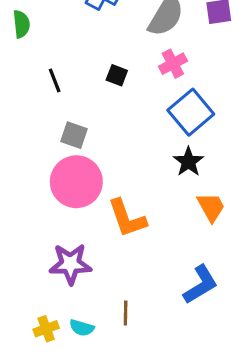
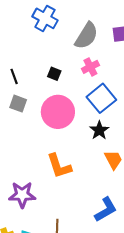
gray square: (74, 135) -> (18, 104), moved
pink circle: (76, 182) -> (58, 112), moved

